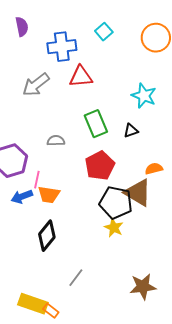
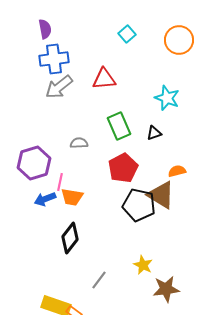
blue cross: (62, 47) -> (54, 59), moved
yellow star: (114, 228) -> (143, 265), moved

